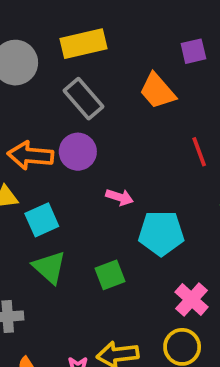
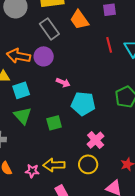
orange trapezoid: (157, 91) -> (79, 20), moved
red line: (199, 152) -> (109, 45), moved

